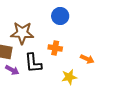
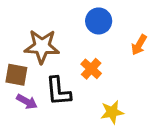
orange cross: (55, 48) -> (91, 69), turned 32
orange arrow: (87, 59) -> (139, 45), moved, turned 96

